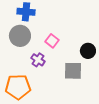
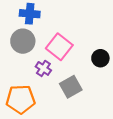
pink square: (52, 41) -> (59, 47), size x1.6
gray square: (73, 71) -> (71, 87), moved, turned -30

